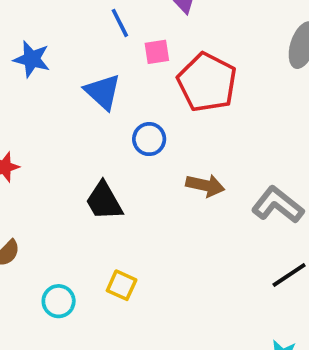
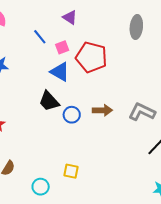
blue triangle: (103, 92) -> (60, 72), moved
blue circle: (149, 139) -> (72, 115), moved
black trapezoid: (104, 201) -> (49, 101), moved

